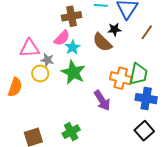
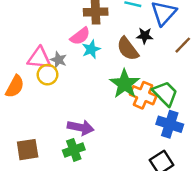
pink triangle: (30, 48) -> (39, 58), moved
green star: (73, 72) -> (125, 84), moved
green trapezoid: (138, 74) -> (165, 93), turned -65
purple arrow: (102, 100) -> (81, 127), moved, turned -55

